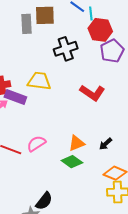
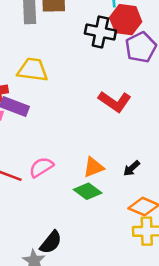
black cross: (66, 49) -> (100, 32), moved, turned 30
yellow trapezoid: (39, 81) -> (33, 70), moved

